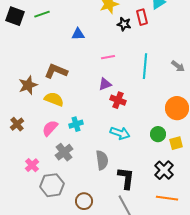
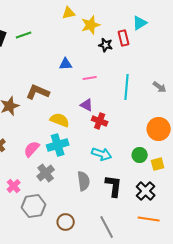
blue triangle: (78, 34) -> (66, 64), moved
purple triangle: (105, 84) -> (87, 105), turned 48
yellow semicircle: (54, 99) -> (60, 120), moved
cyan cross: (76, 124) -> (58, 145), size x1.5
black L-shape: (126, 178) -> (114, 186), moved

